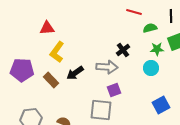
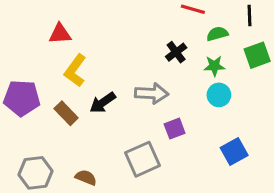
green star: (157, 49) -> (214, 66), moved
black cross: (123, 50) -> (176, 52), moved
purple square: (114, 90) -> (175, 129), moved
gray square: (101, 110) -> (142, 159), turned -30

